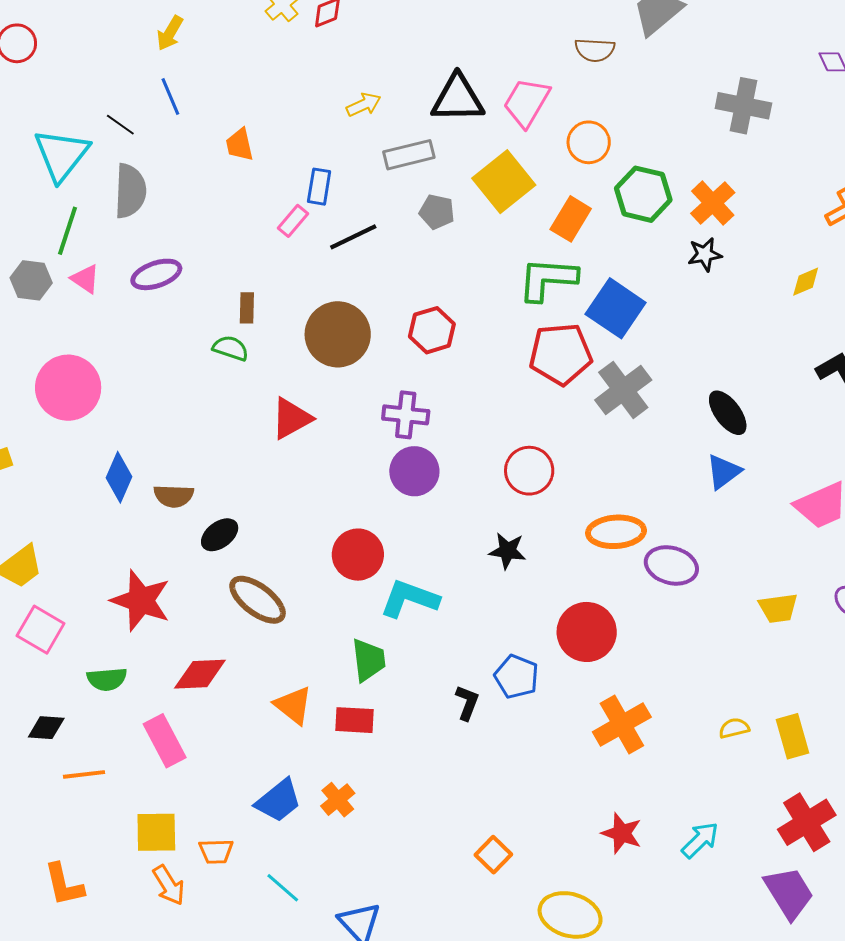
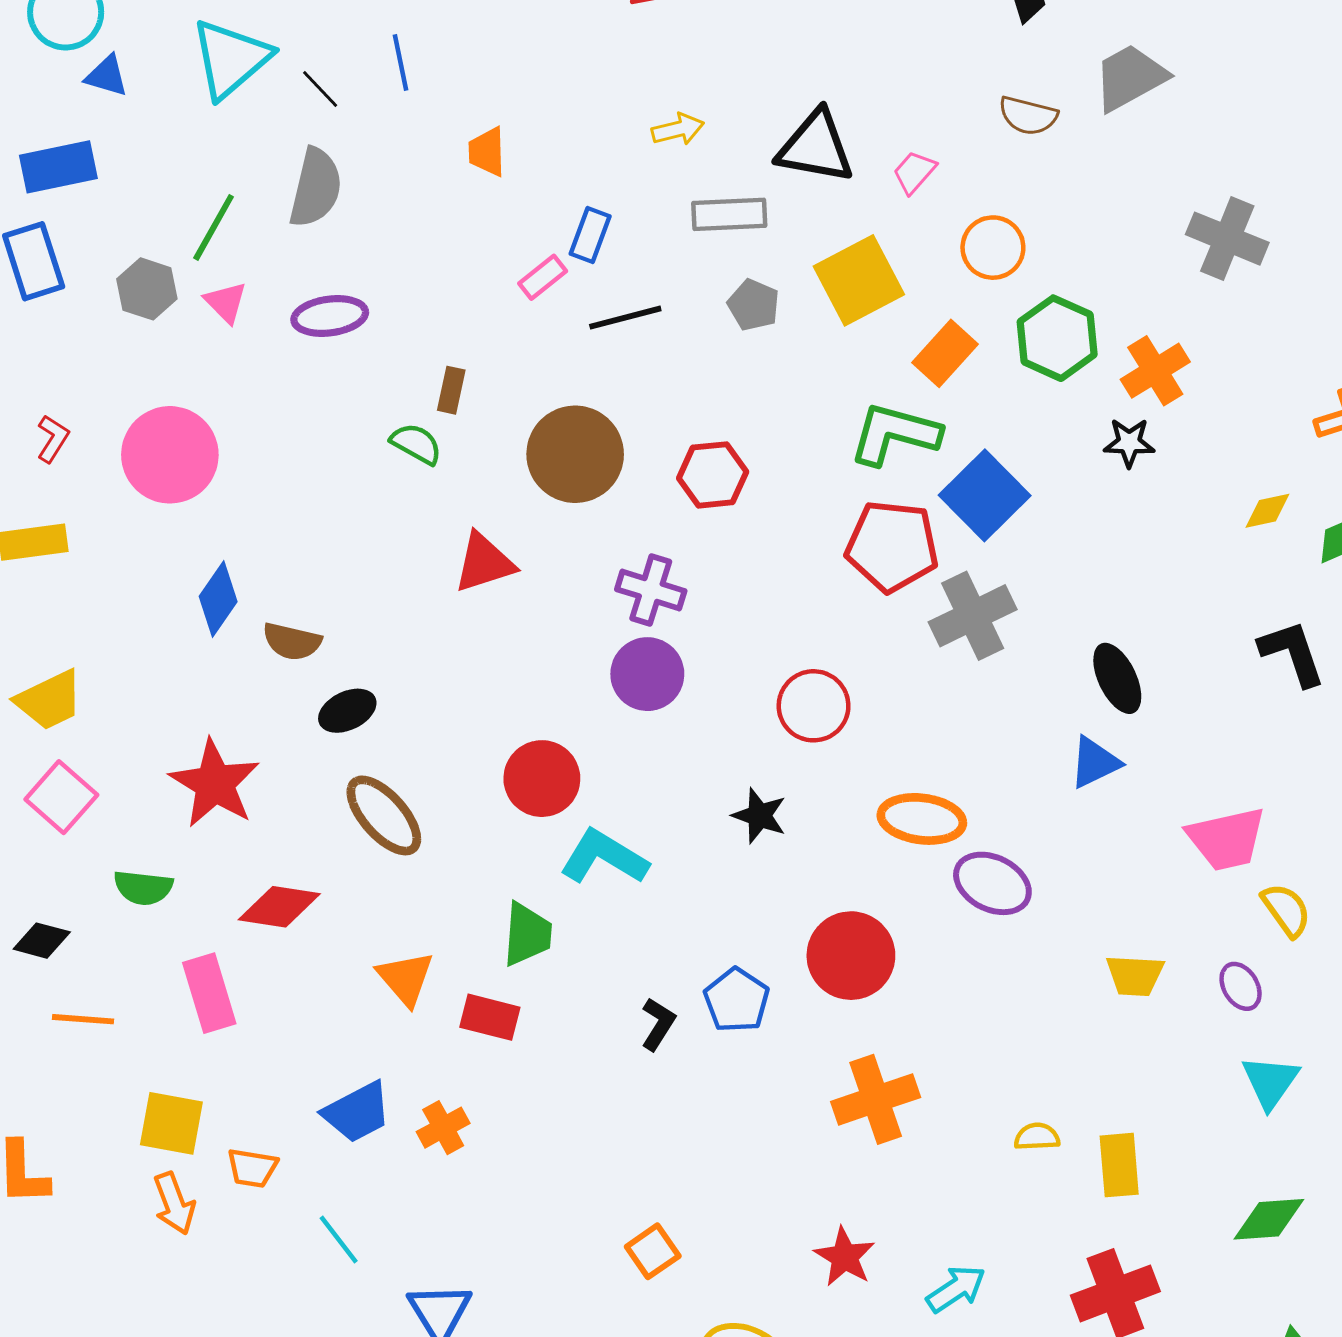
pink trapezoid: (527, 102) -> (914, 172), size x0.6
cyan triangle: (61, 155) -> (231, 59), moved

